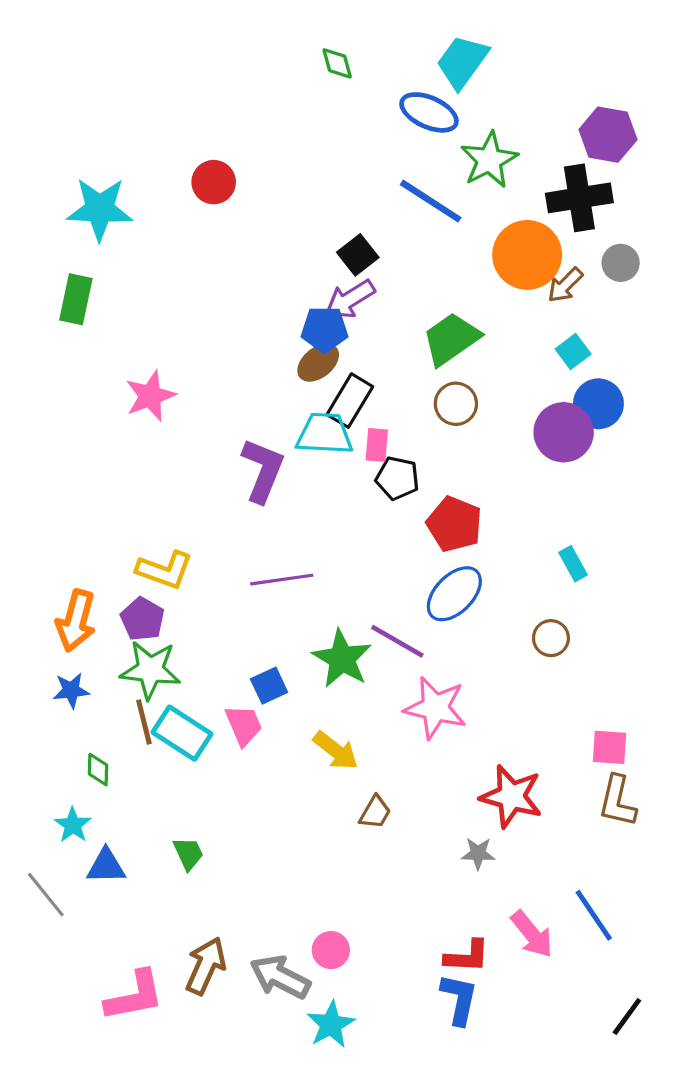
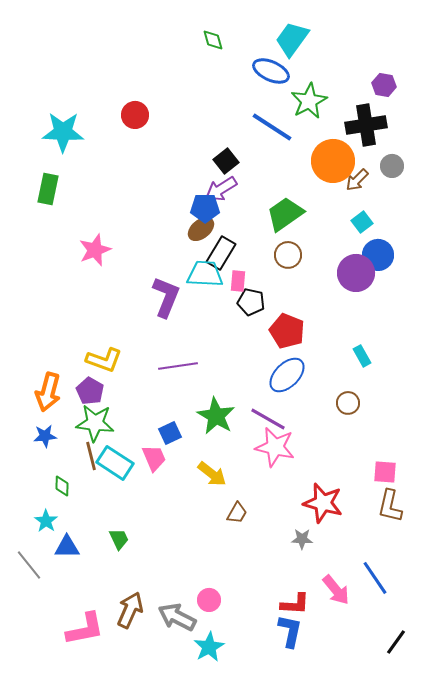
purple hexagon: (608, 135) -> (384, 85), size x0.7
purple line: (397, 641) -> (268, 419), moved

